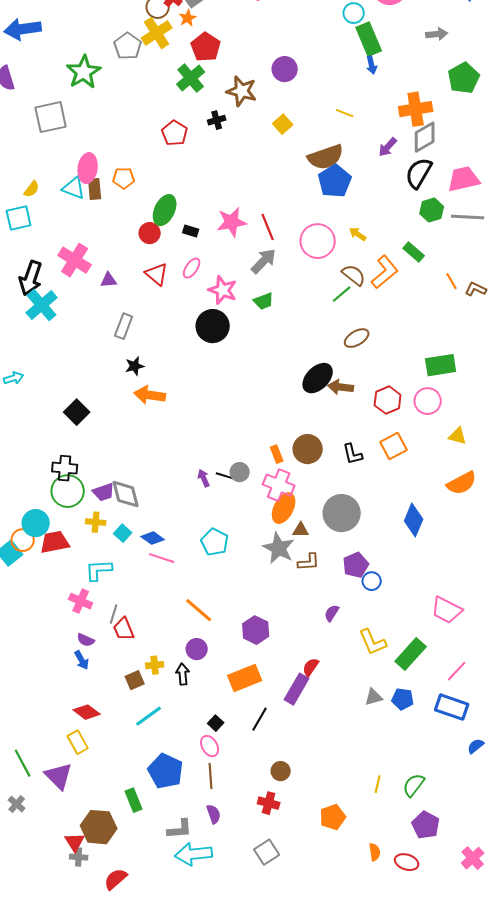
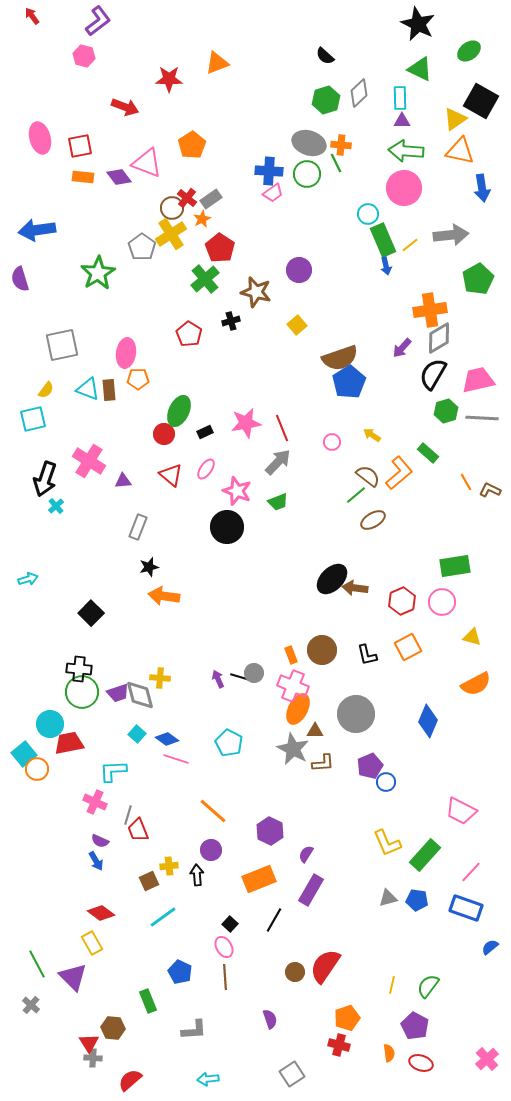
gray arrow: (437, 34) -> (451, 235), size x1.6
yellow line: (345, 113) -> (410, 245), moved, turned -60
gray square: (51, 117) -> (62, 345), moved
pink ellipse: (88, 168) -> (126, 353), moved
black rectangle: (191, 231) -> (205, 432), turned -42
pink circle: (318, 241) -> (332, 442), size x0.5
cyan cross: (42, 305) -> (56, 506), size x0.5
brown ellipse: (357, 338) -> (373, 520), moved
yellow cross: (96, 522) -> (160, 678), moved
orange circle: (23, 540) -> (37, 769), moved
purple semicircle: (332, 613) -> (306, 854), moved
red semicircle: (311, 667) -> (325, 966), moved, size x1.8
blue pentagon: (166, 771) -> (180, 972), size x0.7
red cross: (269, 803) -> (339, 1045), moved
purple semicircle: (214, 814) -> (270, 1019), moved
purple pentagon: (426, 825) -> (415, 1026), moved
brown hexagon: (99, 827) -> (113, 1028), size x0.7
gray square: (267, 852) -> (292, 1074), moved
cyan arrow: (194, 854) -> (208, 1079), moved, size x0.6

